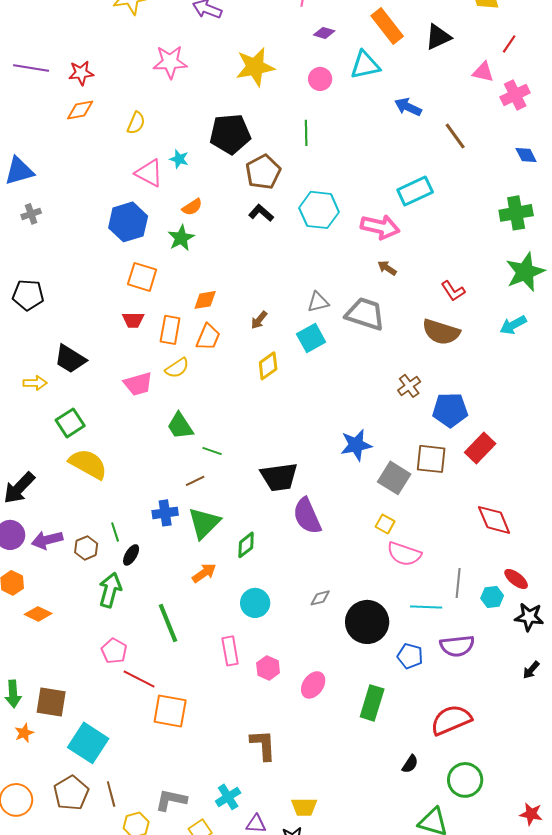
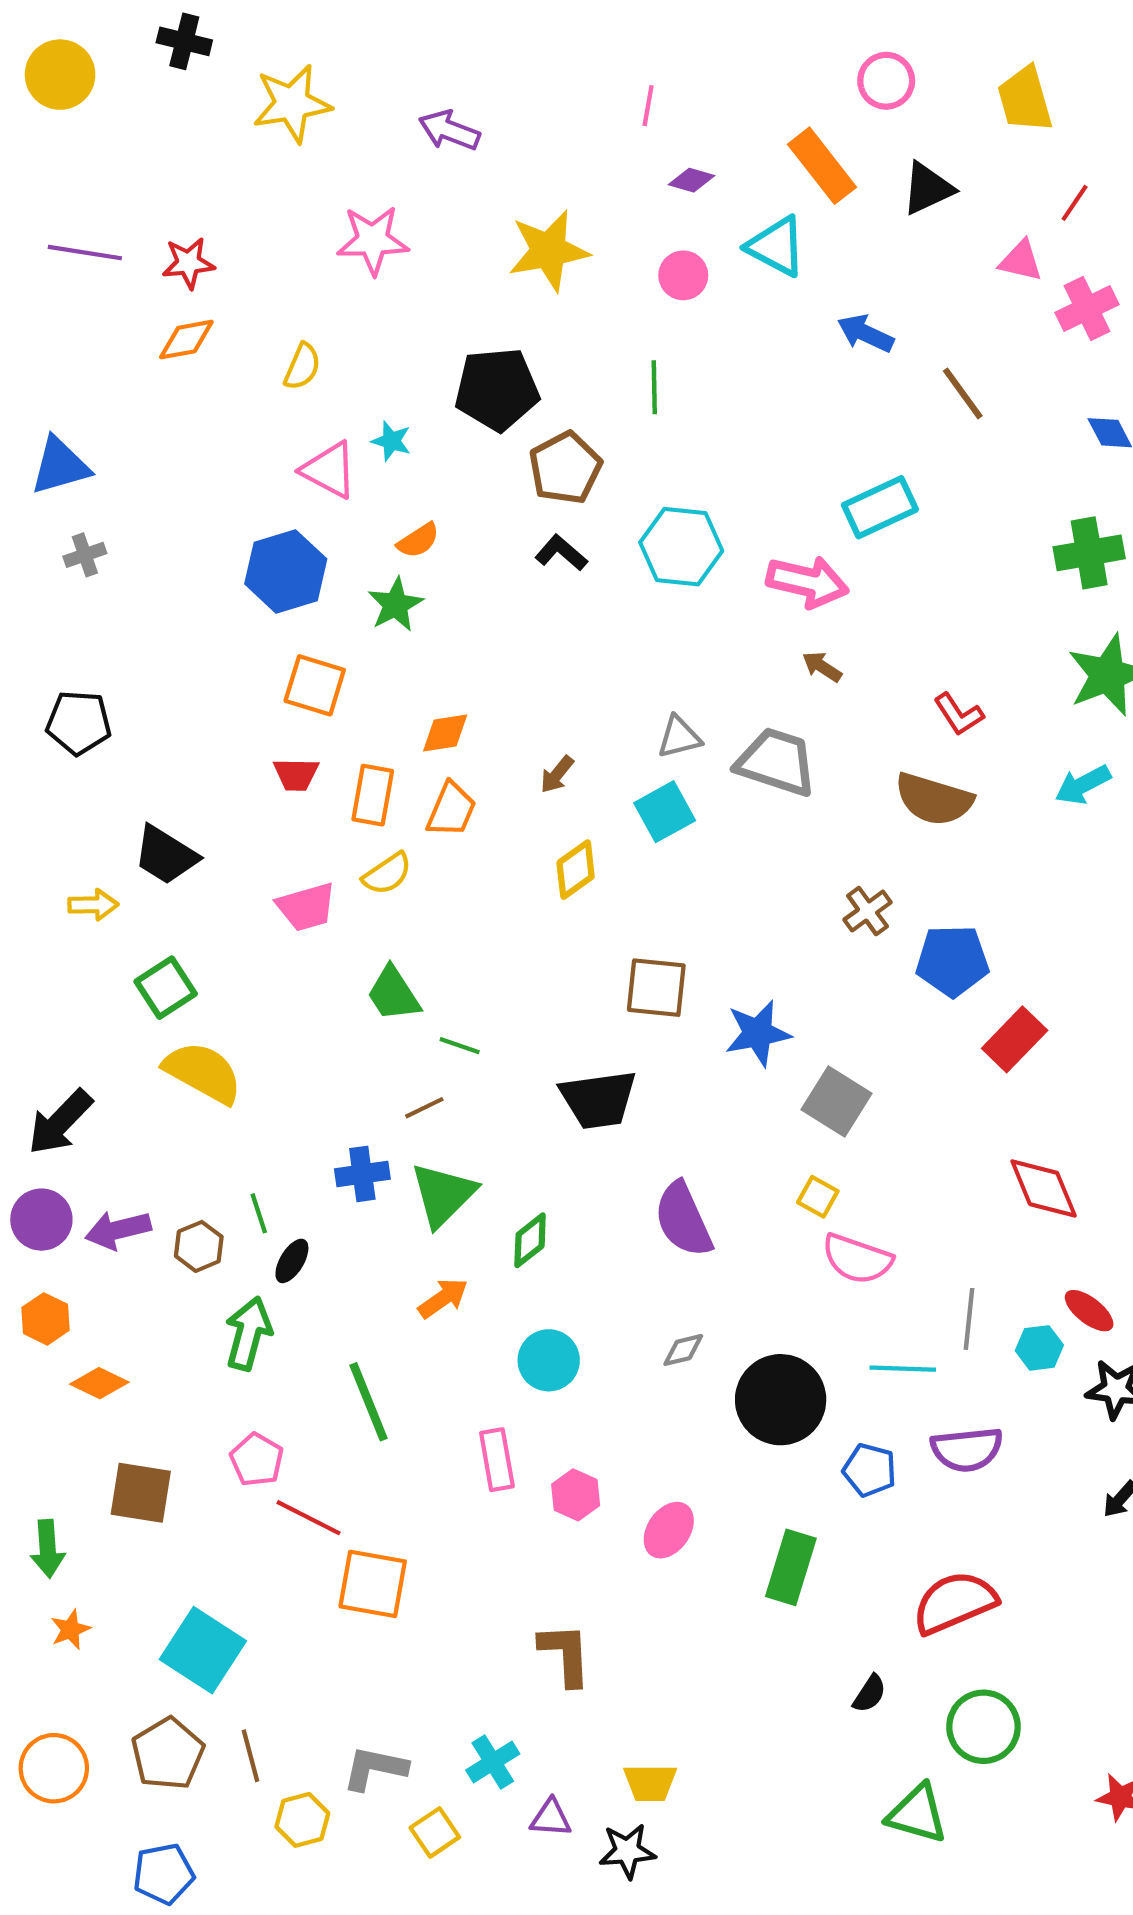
cyan triangle: (365, 65) -> (776, 246), turned 40
brown square: (431, 459) -> (656, 988), moved
purple semicircle: (307, 516) -> (683, 1220), moved
brown square: (51, 702) -> (141, 1493), moved

